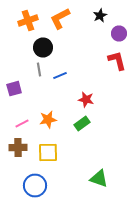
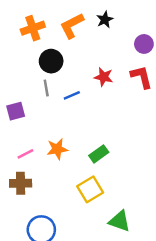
black star: (100, 16) -> (105, 20), moved
red star: (86, 100) -> (104, 77), moved
yellow square: (48, 152) -> (90, 189), moved, turned -30

